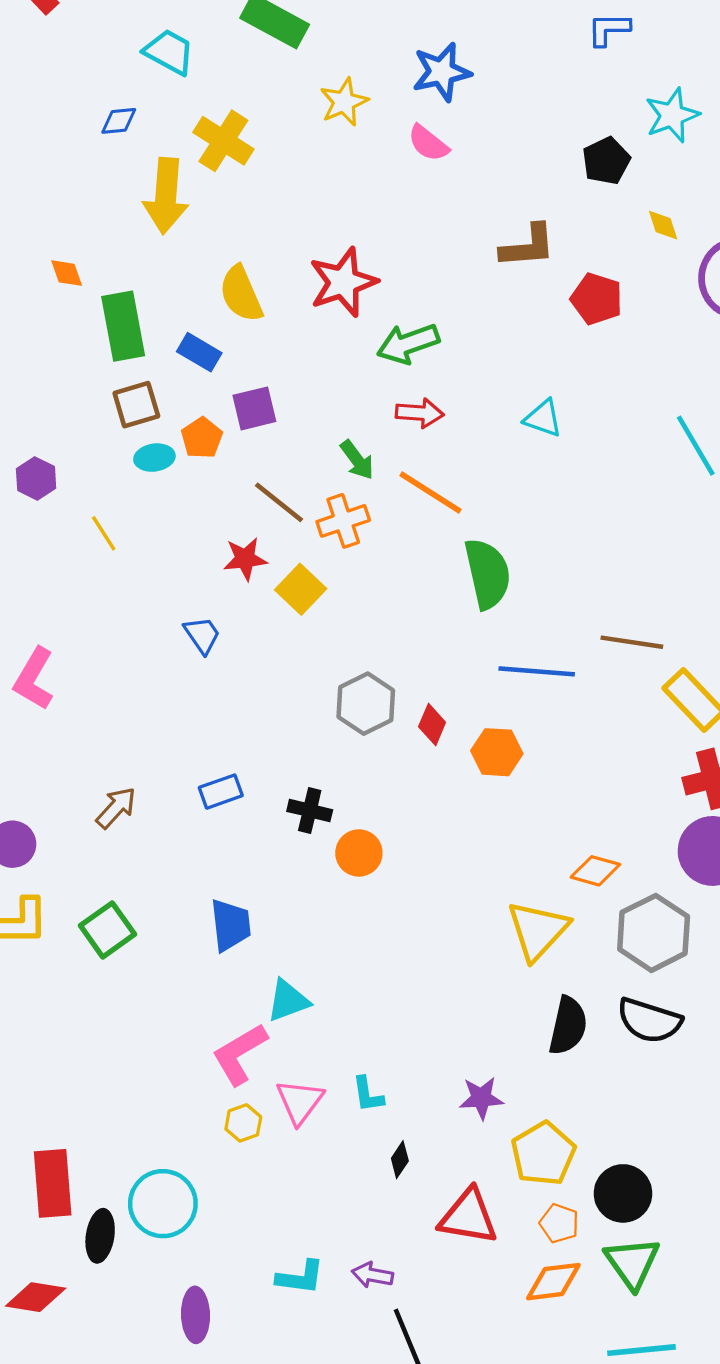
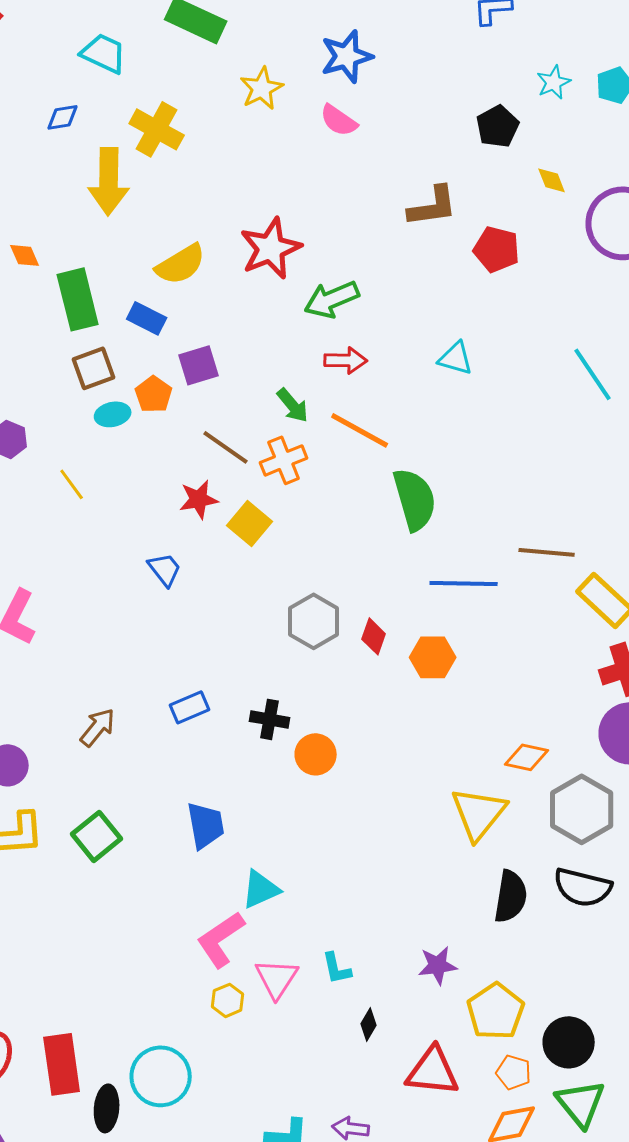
cyan star: (672, 115) -> (554, 82), size x0.7
yellow semicircle: (241, 294) -> (181, 264), turned -94

